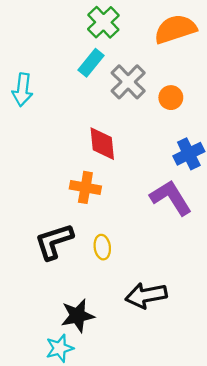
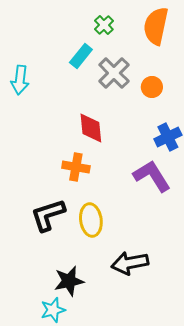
green cross: (103, 22) -> (104, 25), moved, size x0.7
orange semicircle: (175, 29) -> (156, 26), turned -60
yellow ellipse: (102, 247) -> (91, 220), size x1.5

